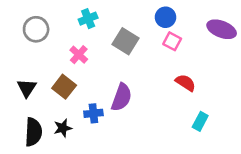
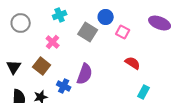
blue circle: (166, 17) -> (106, 17), moved
blue cross: (93, 113) -> (64, 86), turned 32

